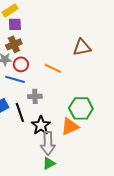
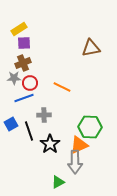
brown triangle: (82, 47) -> (91, 48), moved
blue line: (15, 79) -> (24, 98), turned -36
gray arrow: (48, 143) -> (75, 162), moved

